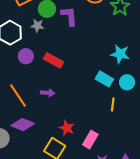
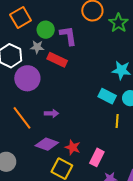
purple circle: (26, 56) -> (27, 78), size x1.6
red rectangle: (53, 60) -> (57, 60), moved
purple diamond: (23, 125) -> (47, 144), moved

